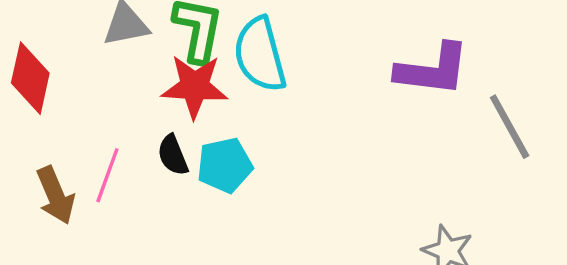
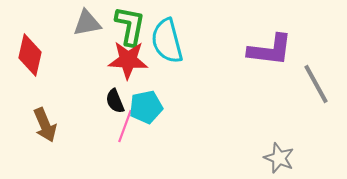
pink line: (107, 175) -> (125, 126), moved

